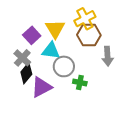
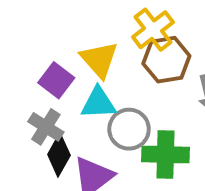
green cross: (80, 83) -> (165, 154), size x1.6

